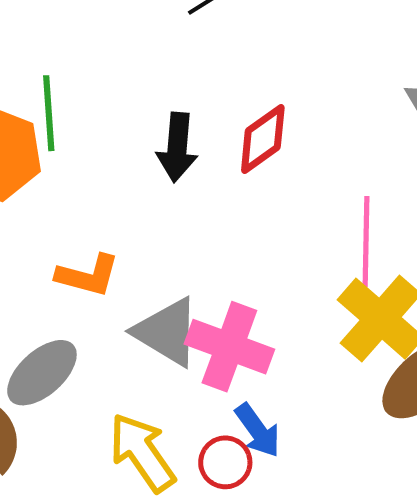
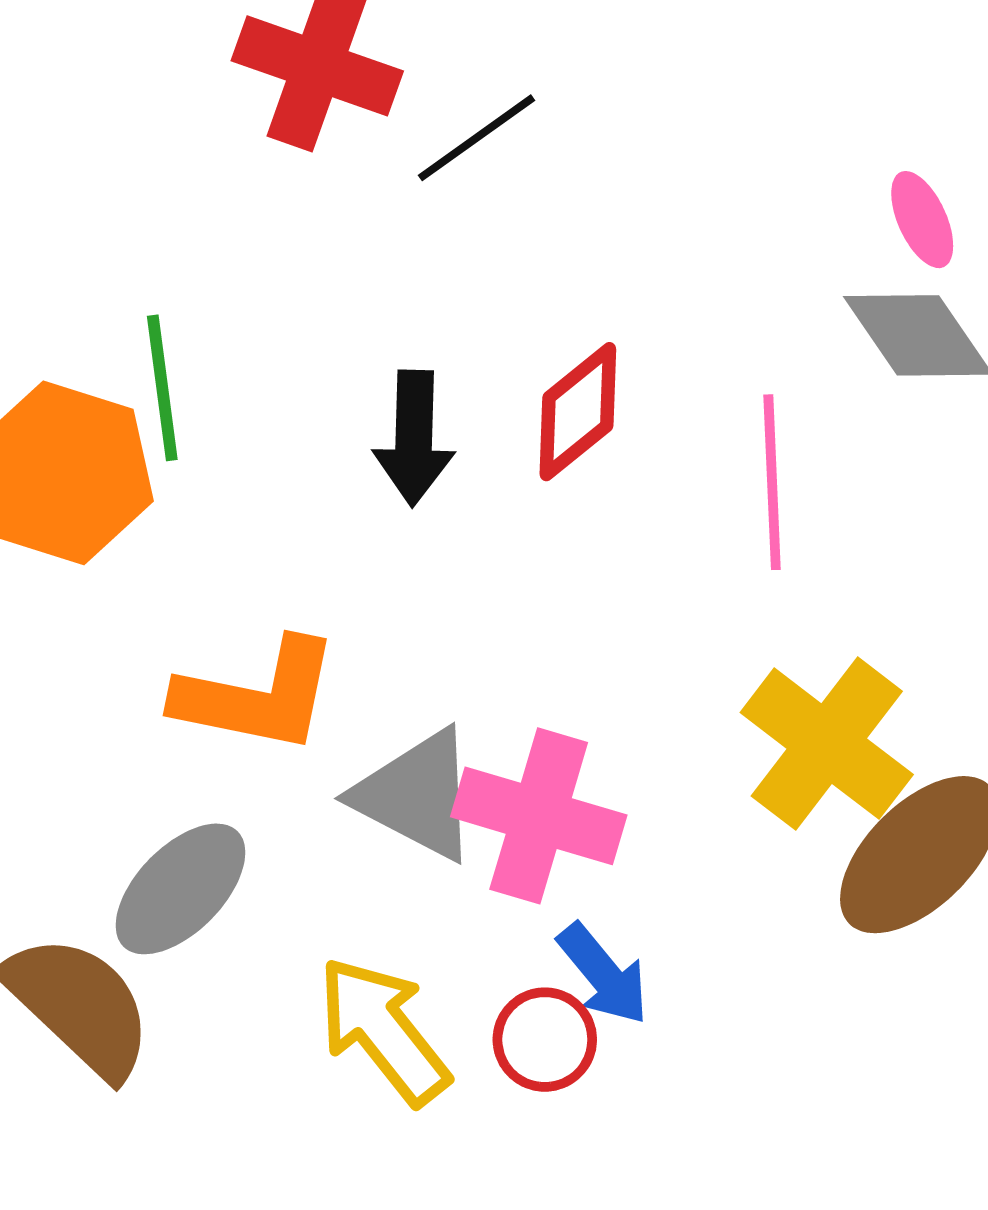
pink line: (366, 242) -> (772, 482), moved
orange L-shape: (88, 275) -> (257, 696), size x1.4

